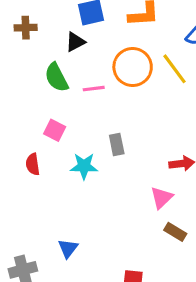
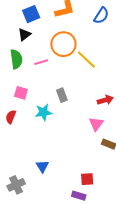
yellow line: (175, 69) -> (86, 60), moved
green semicircle: (56, 77) -> (16, 59), turned -150
red semicircle: (33, 164) -> (11, 117), turned 40

